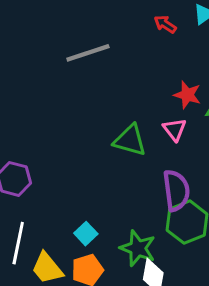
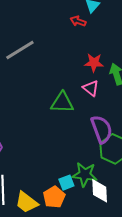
red arrow: (165, 24) -> (78, 21), moved
cyan square: (86, 234) -> (66, 183), moved, turned 35

